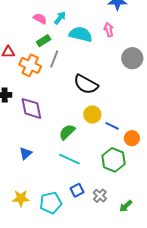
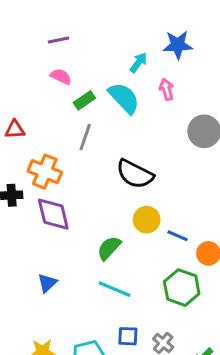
cyan arrow: (60, 18) -> (138, 63), moved
cyan semicircle: (81, 34) -> (124, 98), turned 35
green rectangle: (44, 41) -> (84, 100), moved
orange cross: (30, 65) -> (45, 172), moved
blue square: (77, 190) -> (128, 336), turned 32

